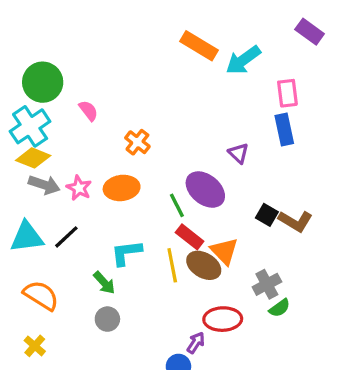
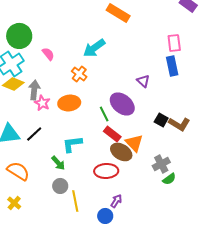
cyan arrow: (243, 60) -> (94, 48), moved
gray arrow: (44, 185) -> (34, 90), moved, turned -102
yellow line: (172, 265) -> (75, 201), moved
red ellipse: (223, 319) -> (106, 171), moved

